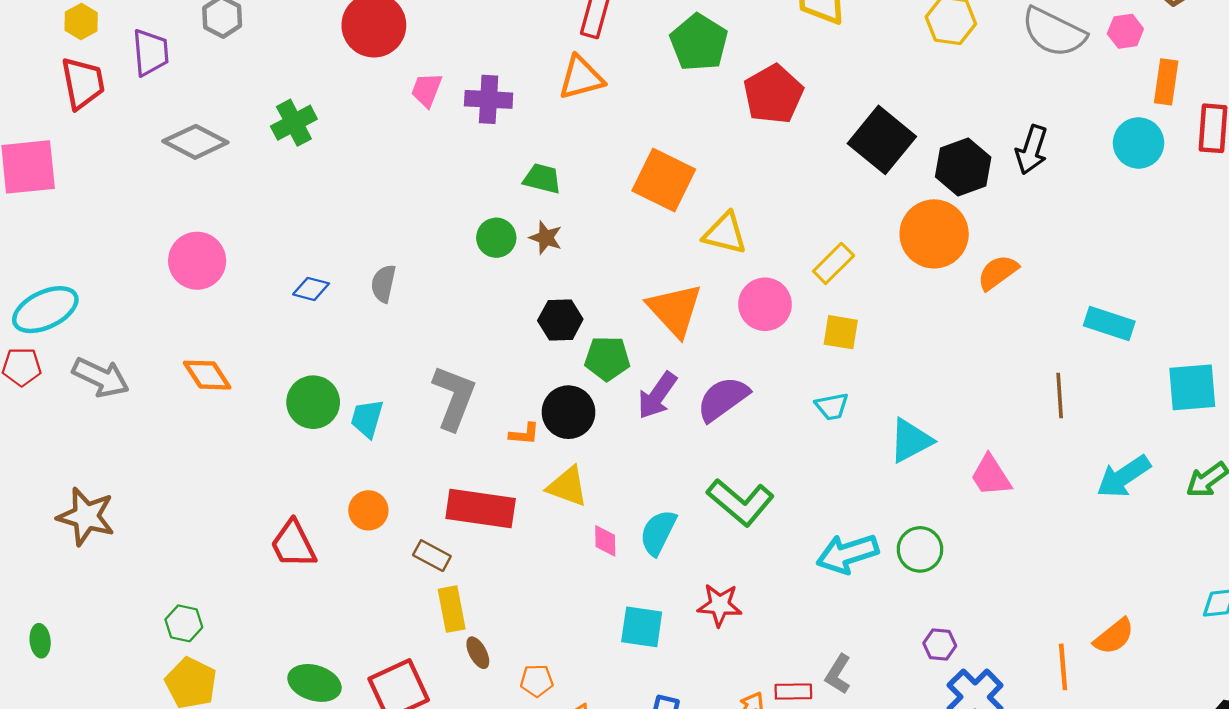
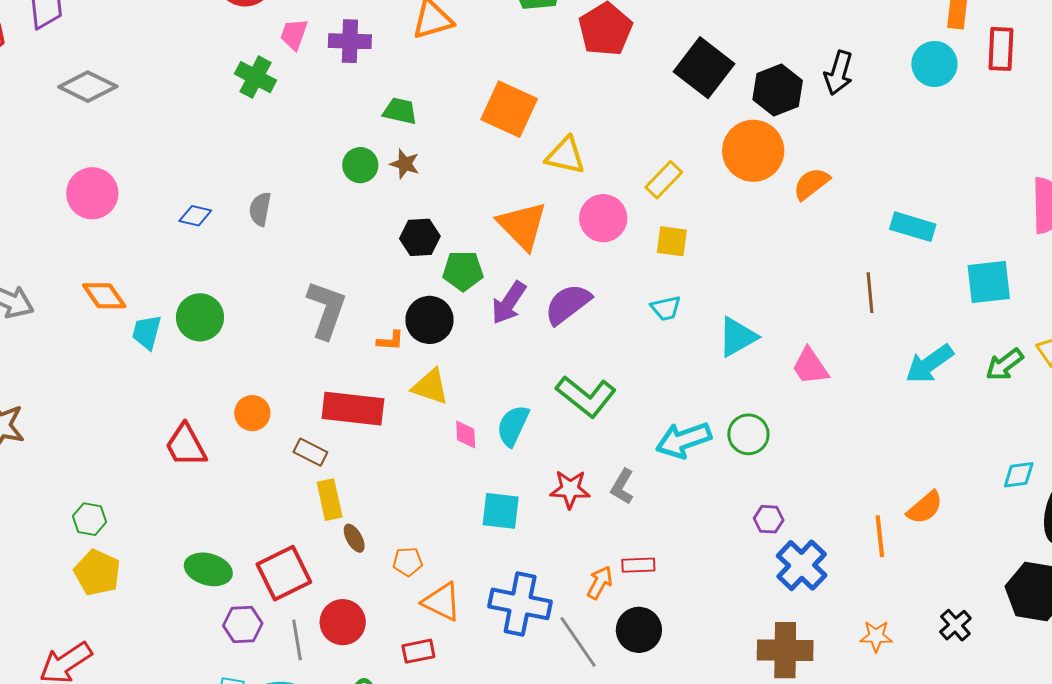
green cross: (294, 123) -> (255, 77), moved, turned -33
cyan trapezoid: (367, 418) -> (147, 332), moved
gray L-shape: (838, 674) -> (622, 487), moved

